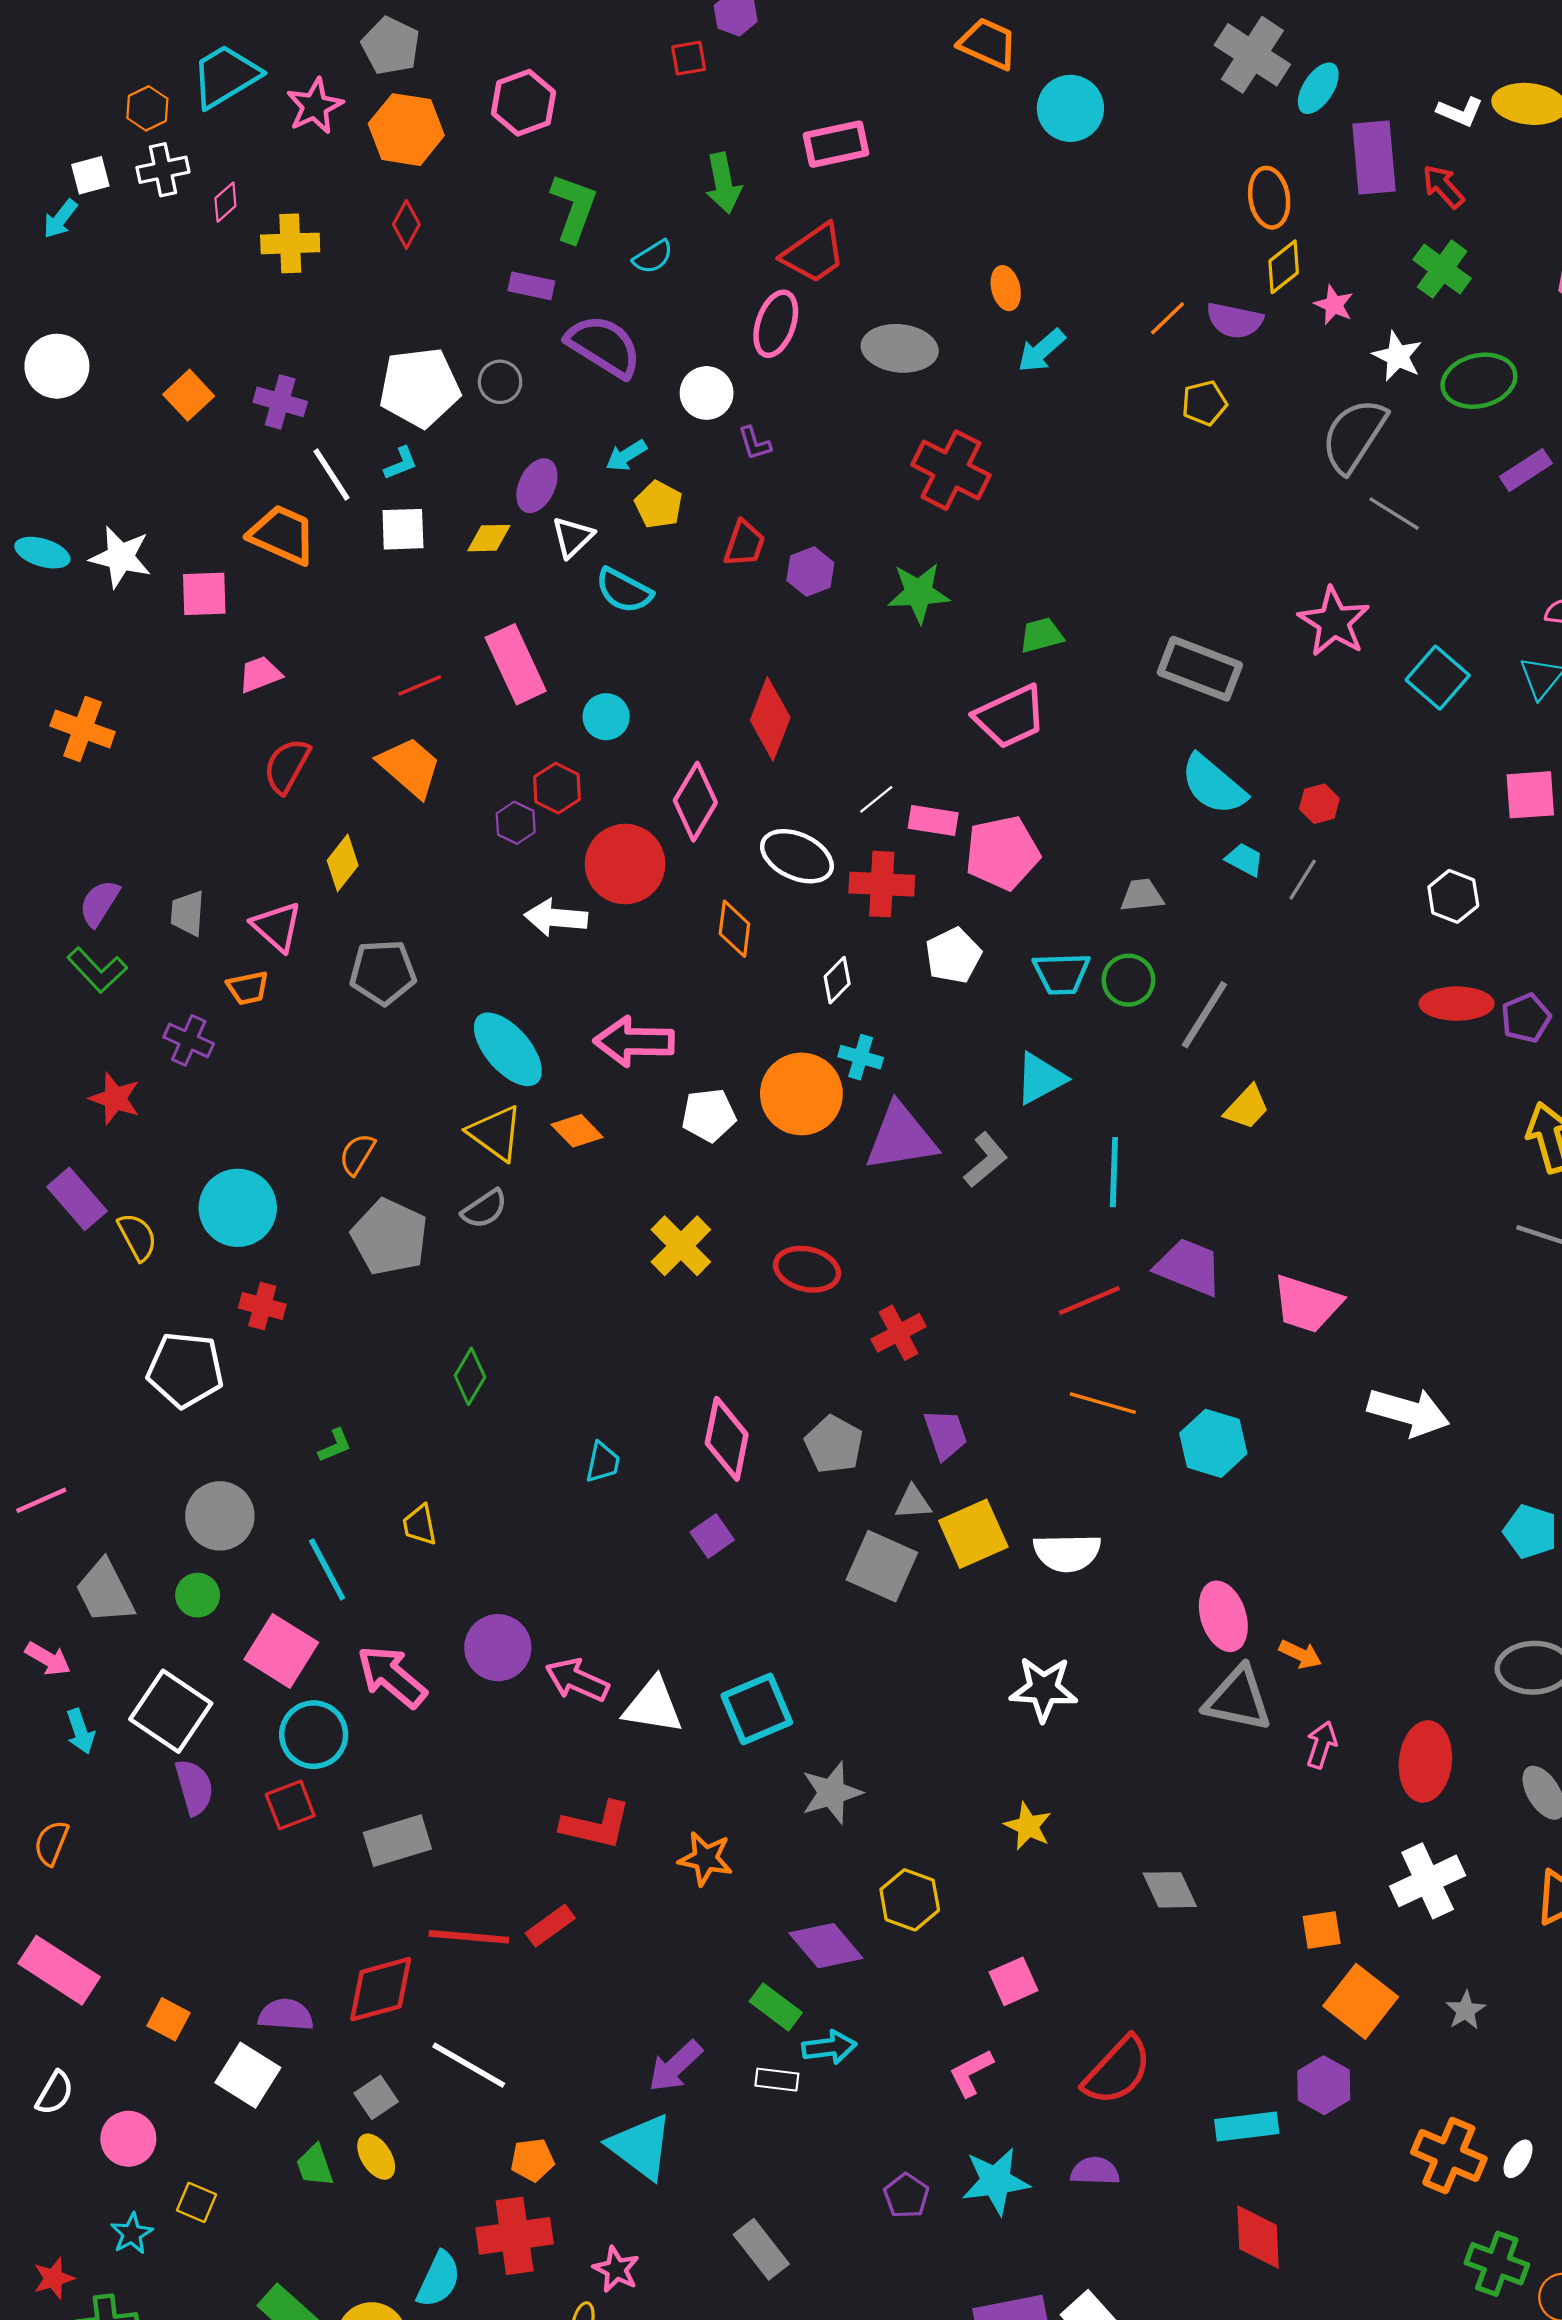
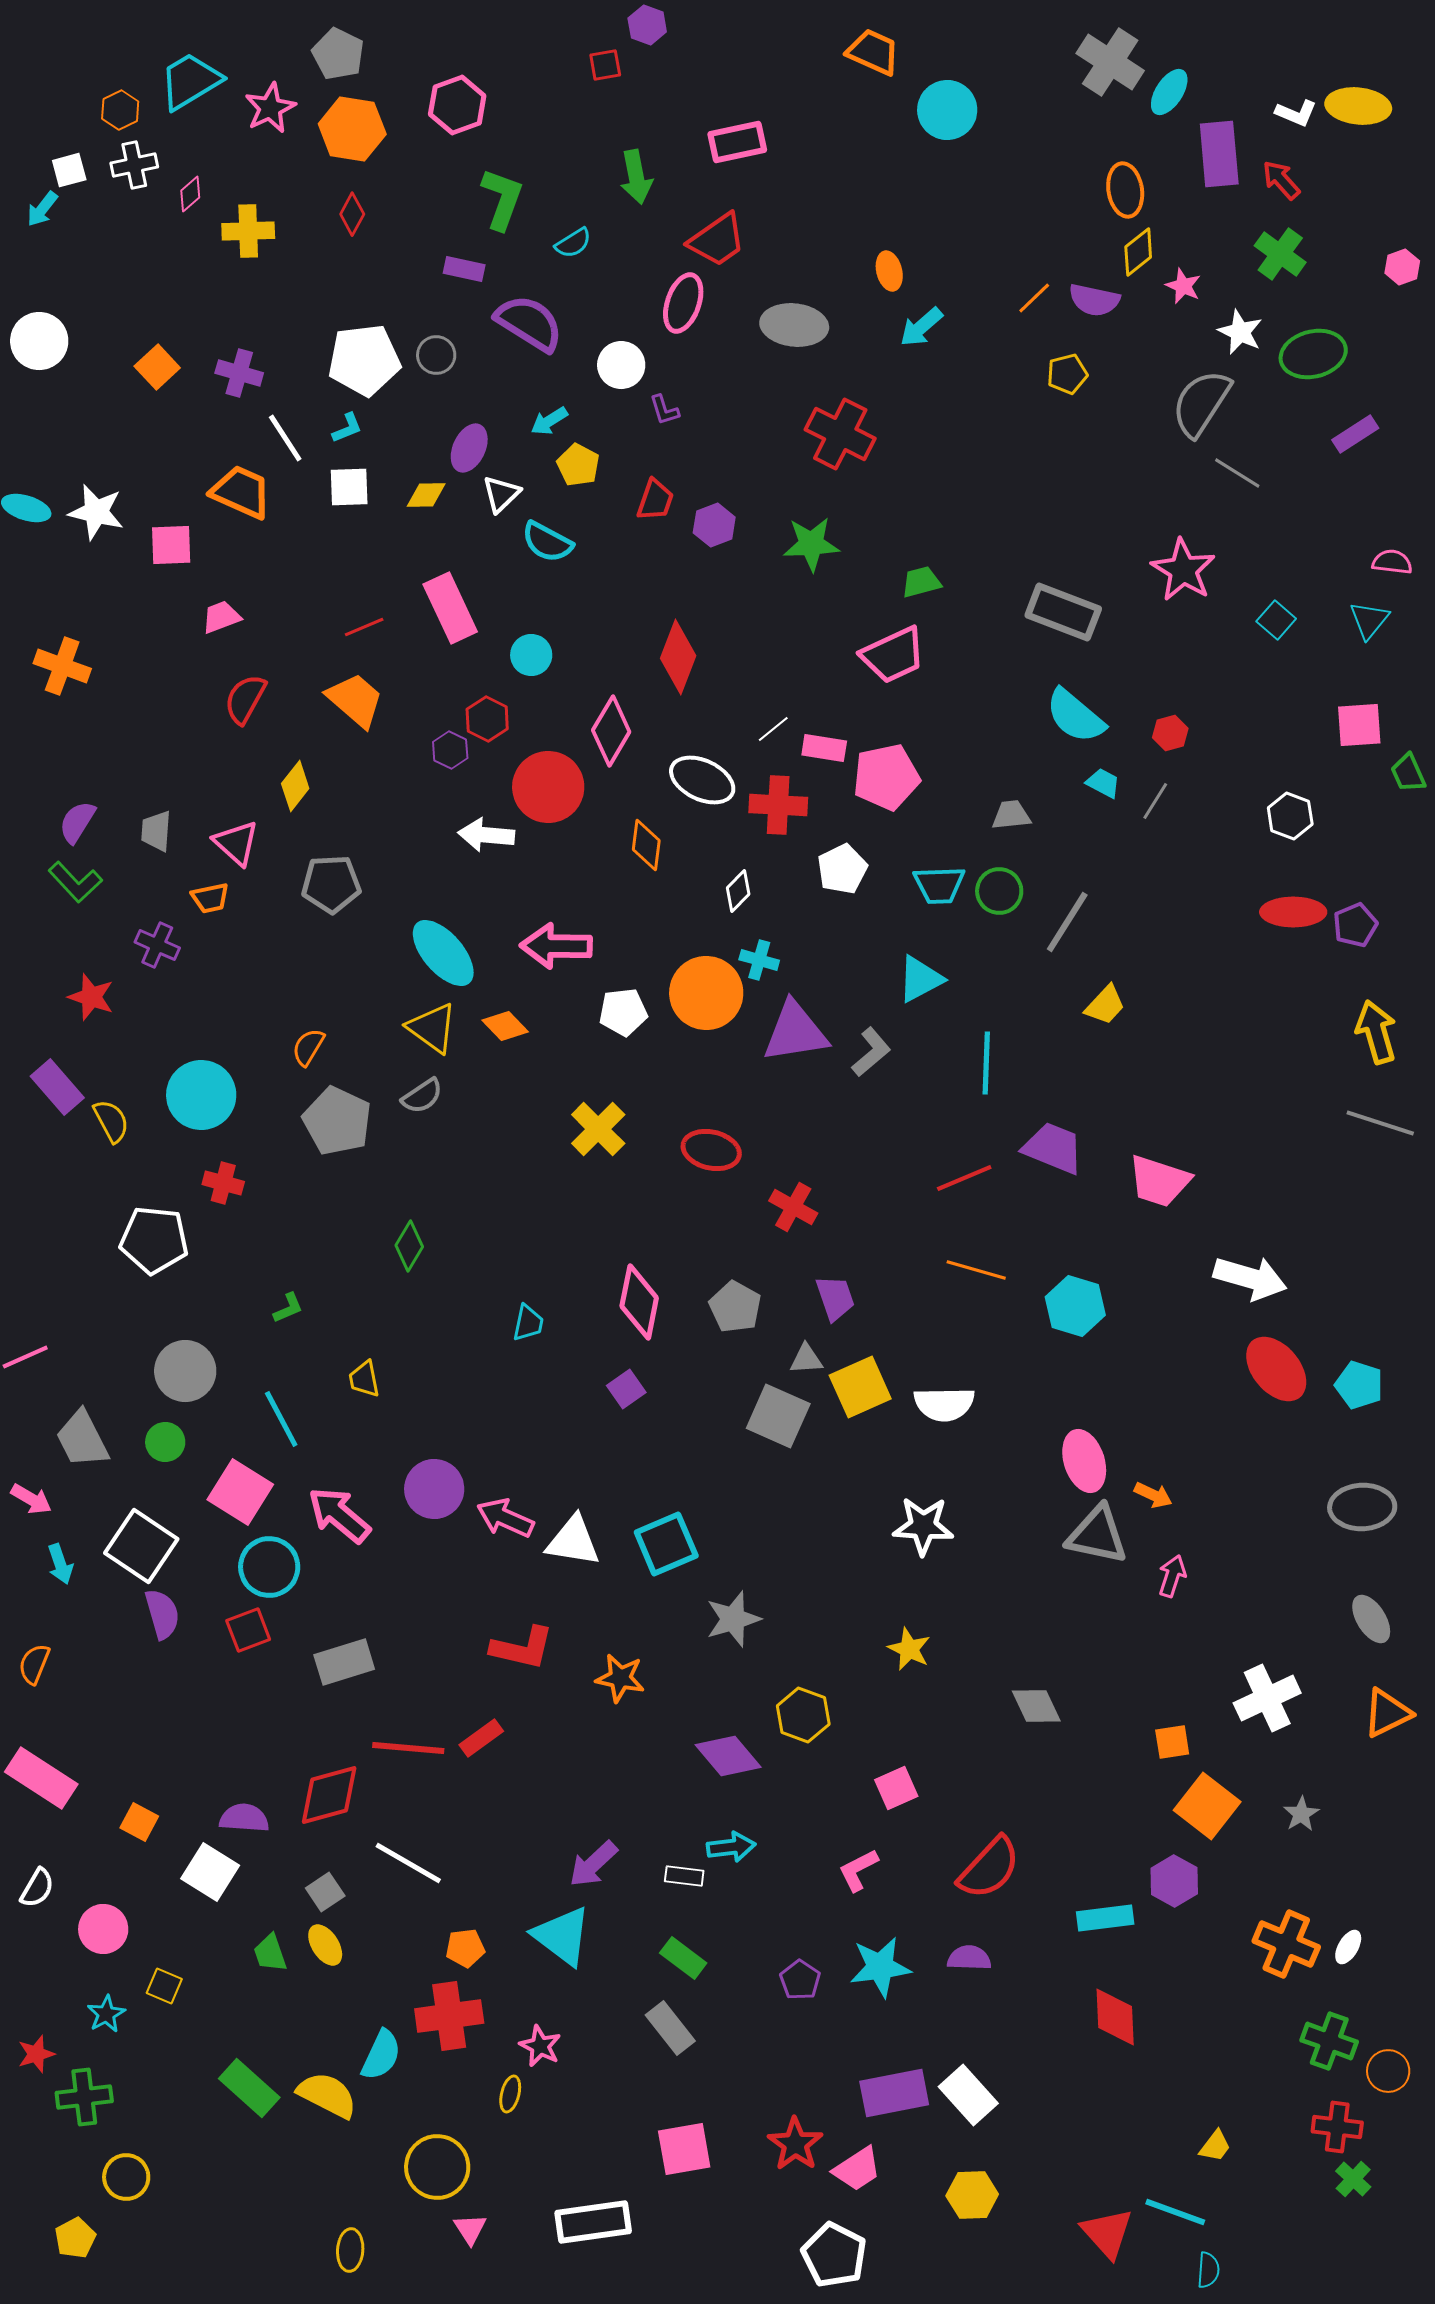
cyan square: (1438, 678) -> (1276, 620), size x0.7
red cross: (899, 1333) -> (793, 1207), turned -33
red ellipse: (1425, 1761) -> (1276, 1369), moved, turned -46
green rectangle: (776, 2007) -> (683, 1958), moved

